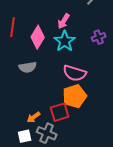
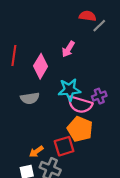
purple cross: (99, 37) -> (99, 96), moved
cyan star: (65, 41) -> (69, 90), moved, turned 30
orange pentagon: (75, 96) -> (80, 129), turned -30

